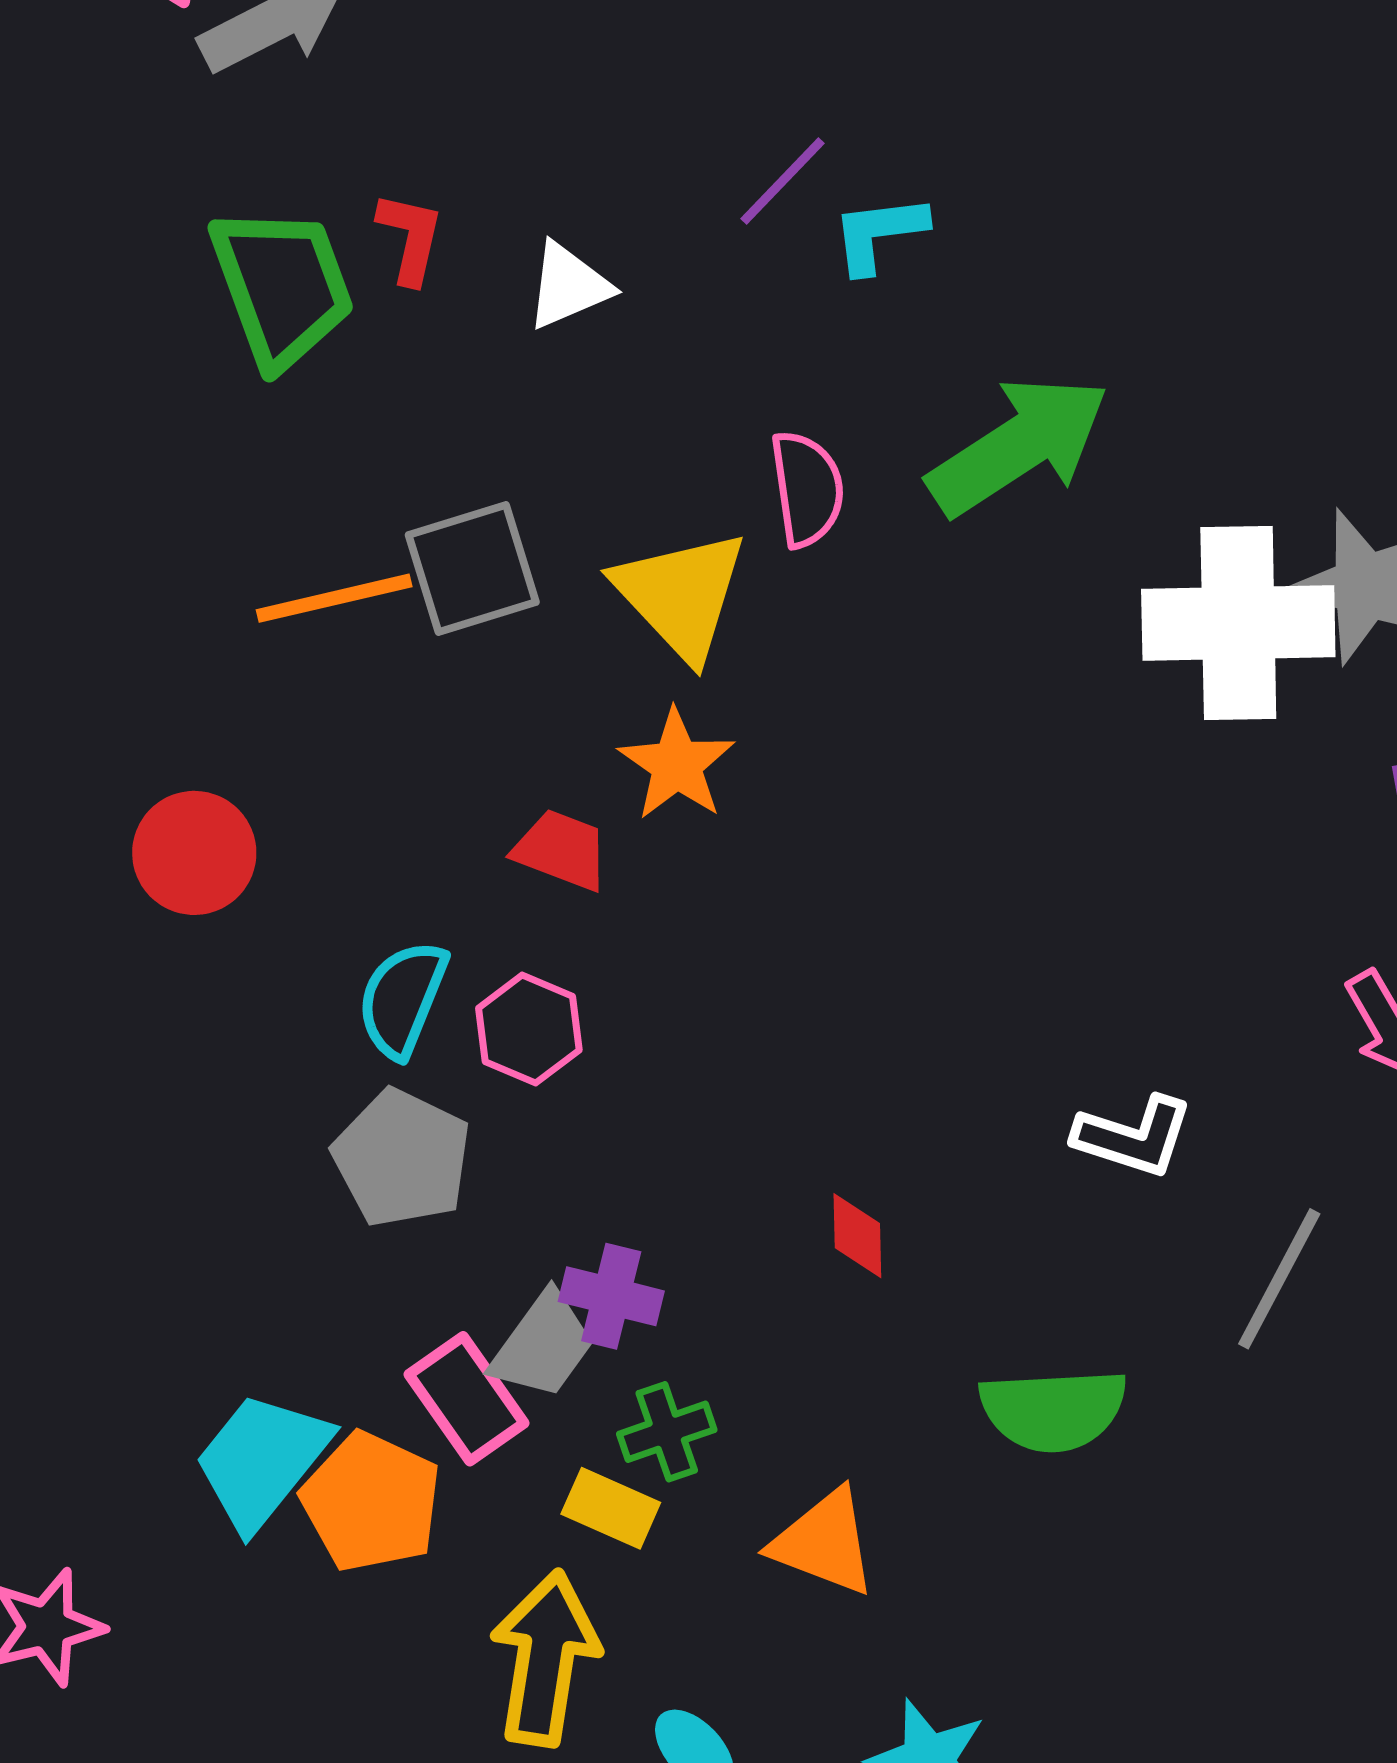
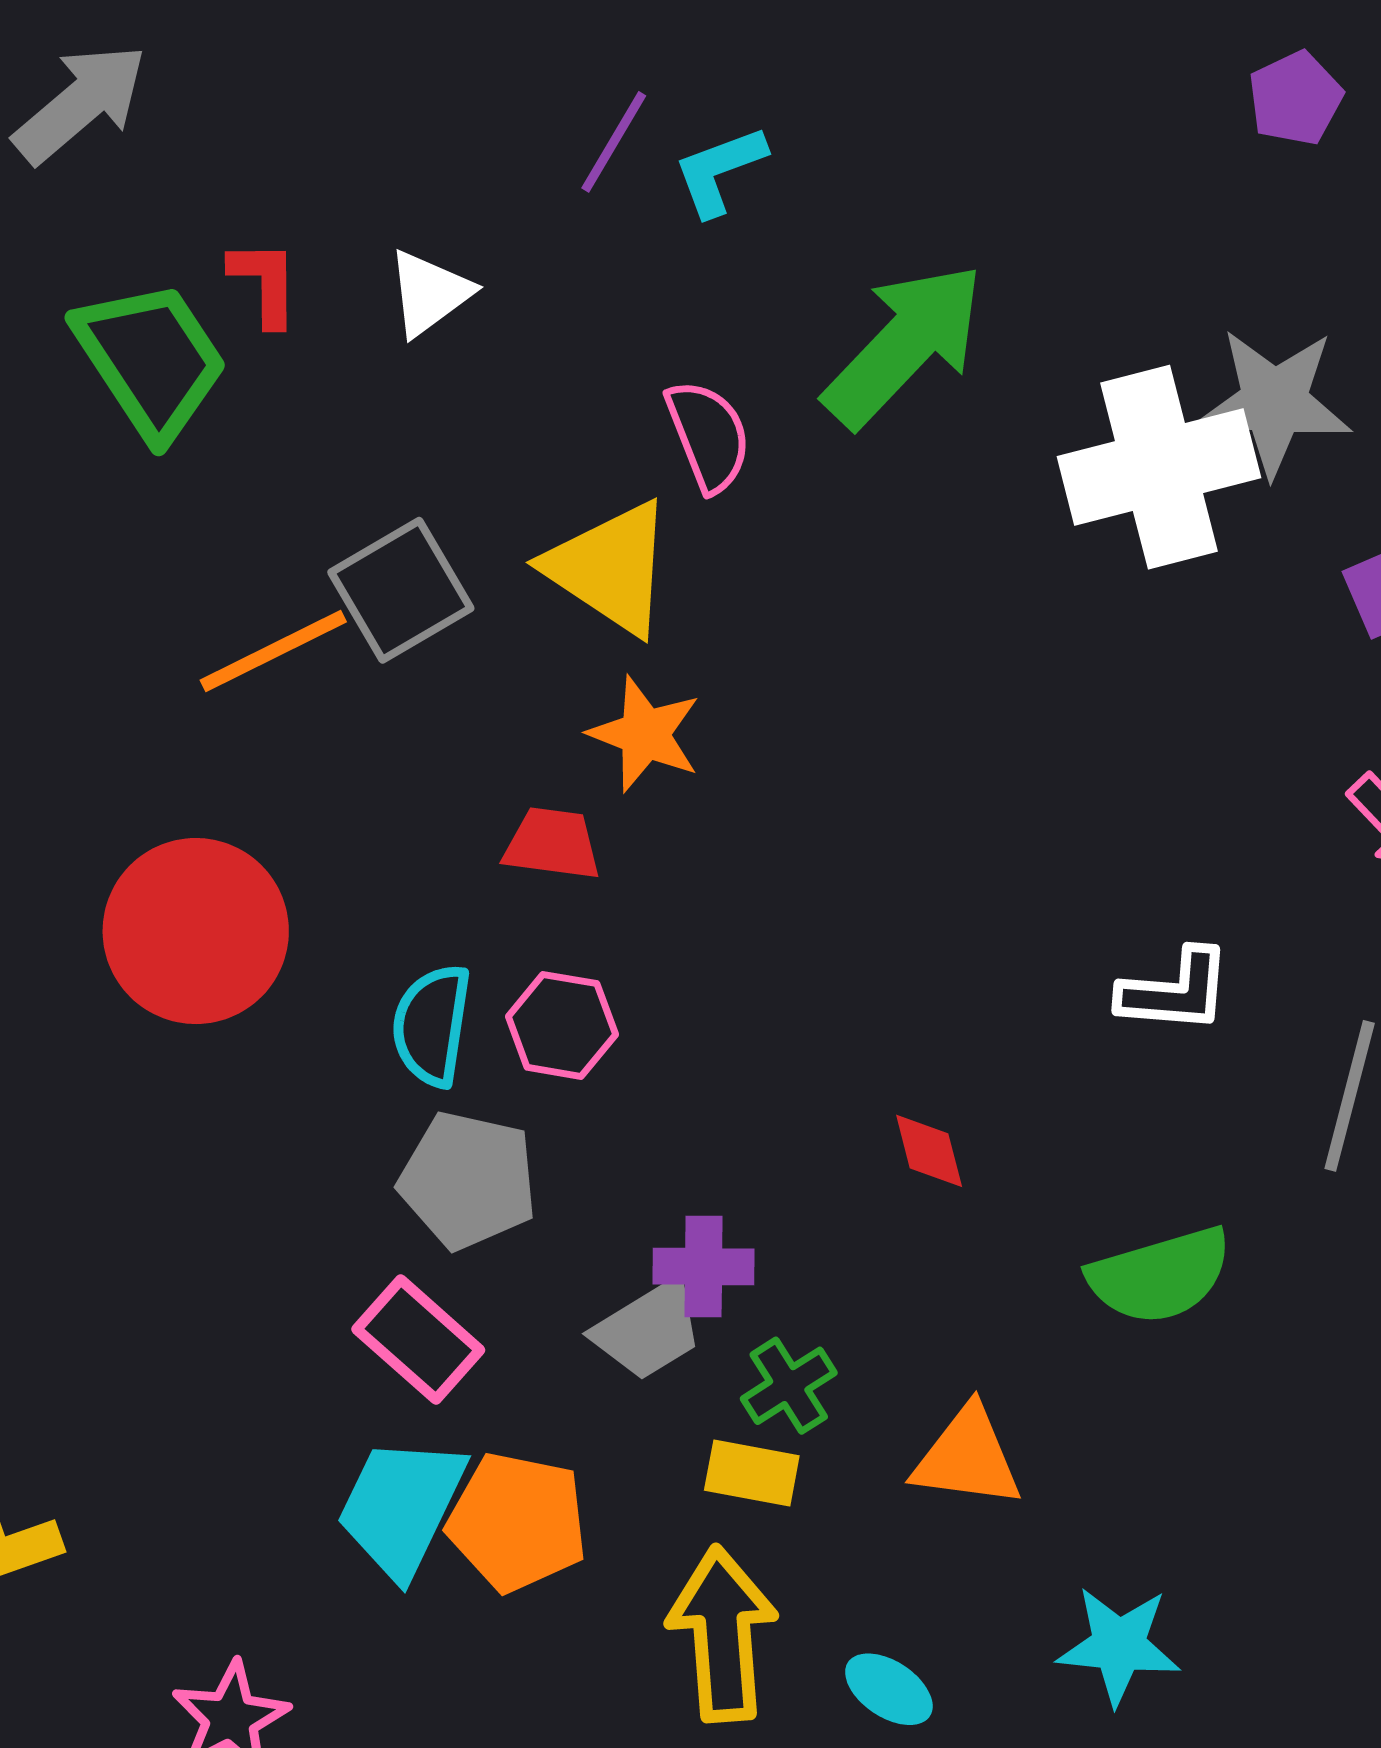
red circle: (194, 853) -> (196, 931), size x1.5
gray trapezoid: (543, 1345) -> (648, 1330), turned 36
pink rectangle: (466, 1399) -> (418, 1340), moved

